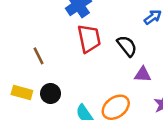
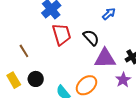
purple triangle: (143, 74) -> (105, 58), size x1.6
yellow rectangle: (22, 92) -> (14, 80), turned 49

